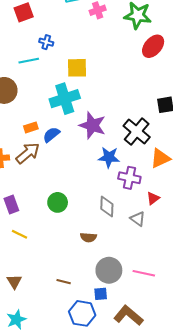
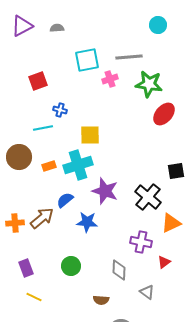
orange rectangle: (31, 127) -> (49, 166), moved
blue star: (109, 157) -> (87, 222), moved
gray triangle: (138, 219) -> (147, 292), moved

